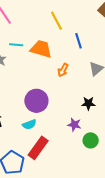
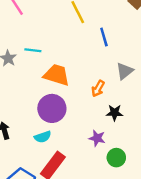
cyan line: (16, 45) -> (33, 50), moved
orange trapezoid: (41, 49) -> (57, 75), moved
orange arrow: (63, 70) -> (98, 89), moved

